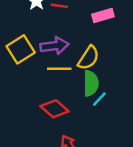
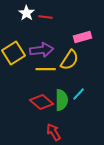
pink rectangle: (103, 15) -> (83, 37), moved
green semicircle: (91, 83) -> (62, 100), moved

